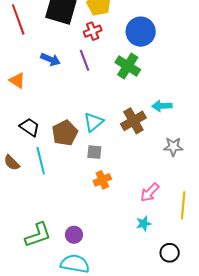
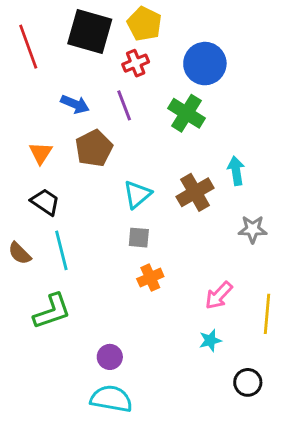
orange triangle: (17, 80) -> (41, 153), moved, turned 30
cyan arrow: (162, 106) -> (236, 171), turned 84
brown pentagon: (65, 133) -> (94, 148), moved
green L-shape: (38, 235) -> (52, 311), moved

